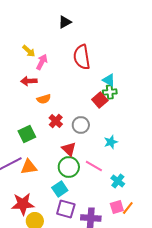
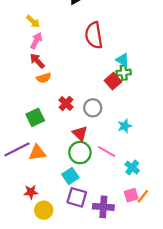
yellow arrow: (29, 51) -> (33, 21), moved
pink arrow: (42, 62) -> (36, 41), moved
red arrow: (29, 81) -> (37, 61), turned 49
orange semicircle: (44, 99) -> (44, 78), moved
red star: (23, 204) -> (31, 192), size x0.6

